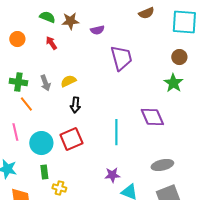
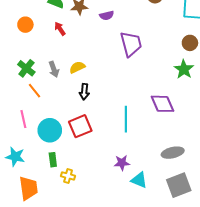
green cross: (18, 82) -> (26, 68), turned 30

